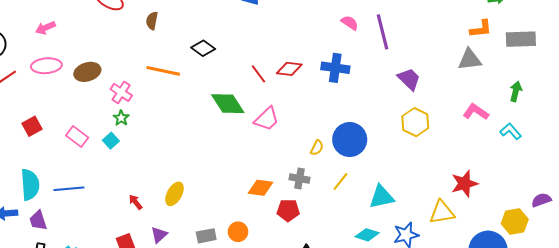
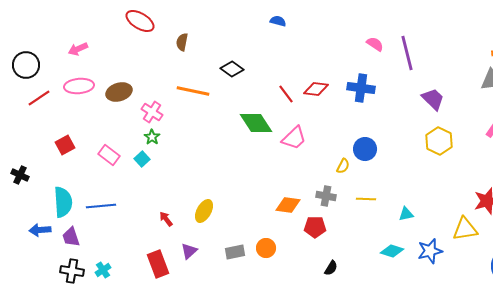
blue circle: (350, 140) -> (365, 149), moved, size x0.7
yellow line: (340, 182) -> (366, 199), turned 54
cyan triangle: (381, 197) -> (406, 214), size x0.6

